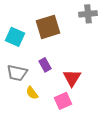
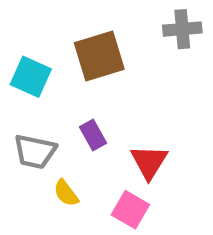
pink square: (63, 101) -> (130, 210), turned -36

